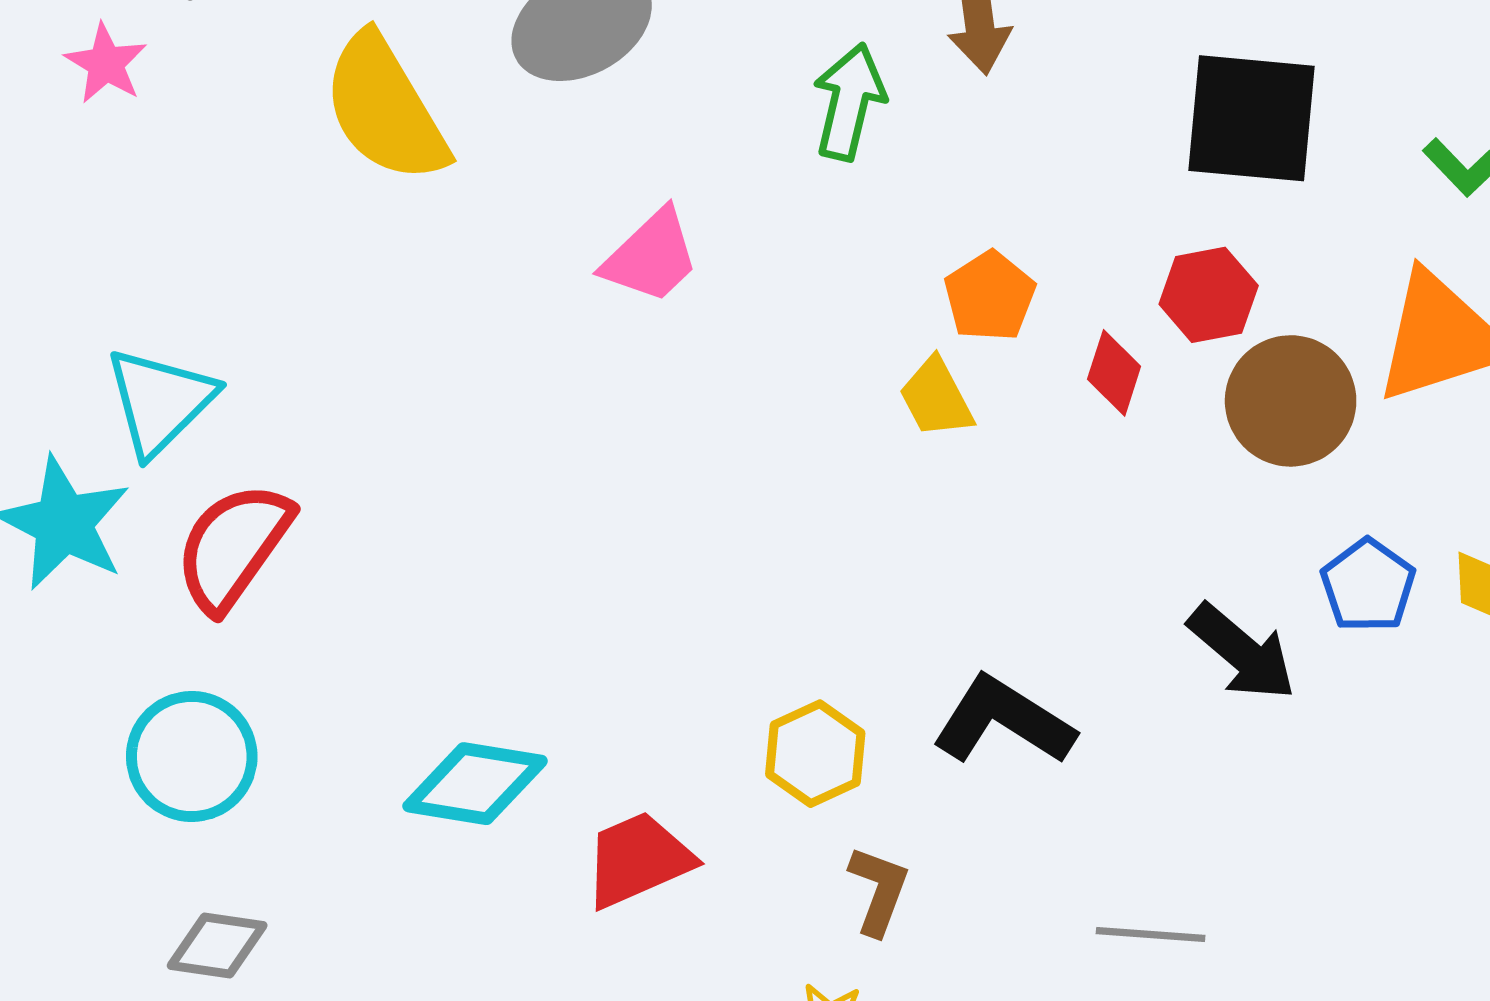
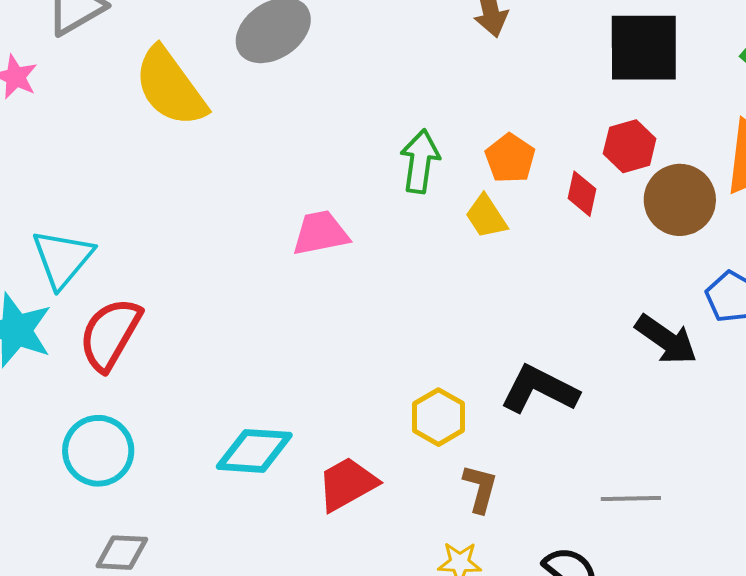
green arrow: (849, 102) -> (420, 161), moved
pink trapezoid: (651, 257) -> (321, 233), moved, turned -142

